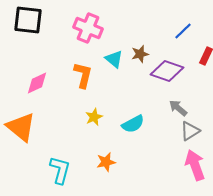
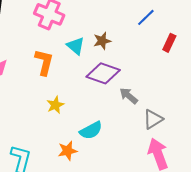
purple diamond: (167, 71) -> (103, 73), moved
gray arrow: (178, 108) -> (129, 96), moved
cyan semicircle: (133, 124) -> (91, 130), moved

